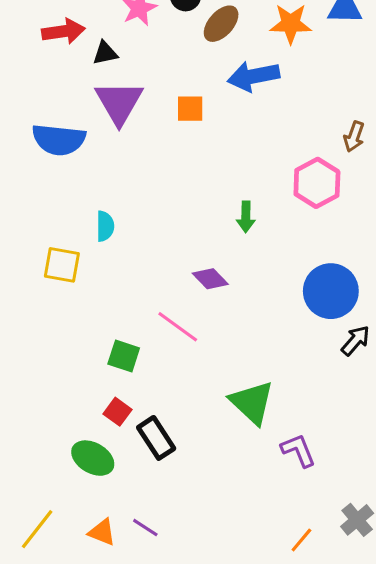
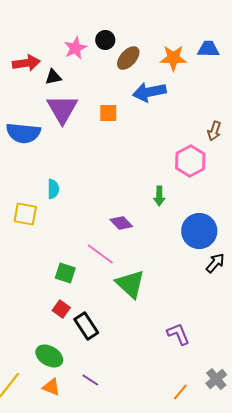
green arrow: (246, 217) -> (159, 196), moved
green triangle: (252, 402) -> (130, 284), moved
green ellipse: (93, 458) -> (49, 356), moved
purple line: (145, 528) -> (90, 380), moved

